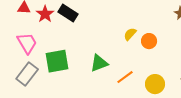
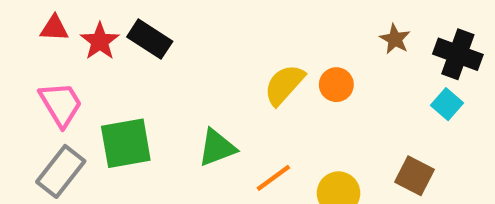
yellow semicircle: (130, 34) -> (284, 85), size x1.5
orange circle: (149, 41) -> (336, 85), moved

